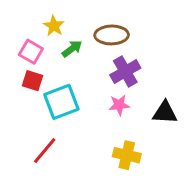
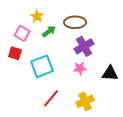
red square: (32, 81) -> (15, 53), moved
red line: (45, 151) -> (51, 98), moved
yellow cross: (127, 155) -> (85, 101), turned -36

